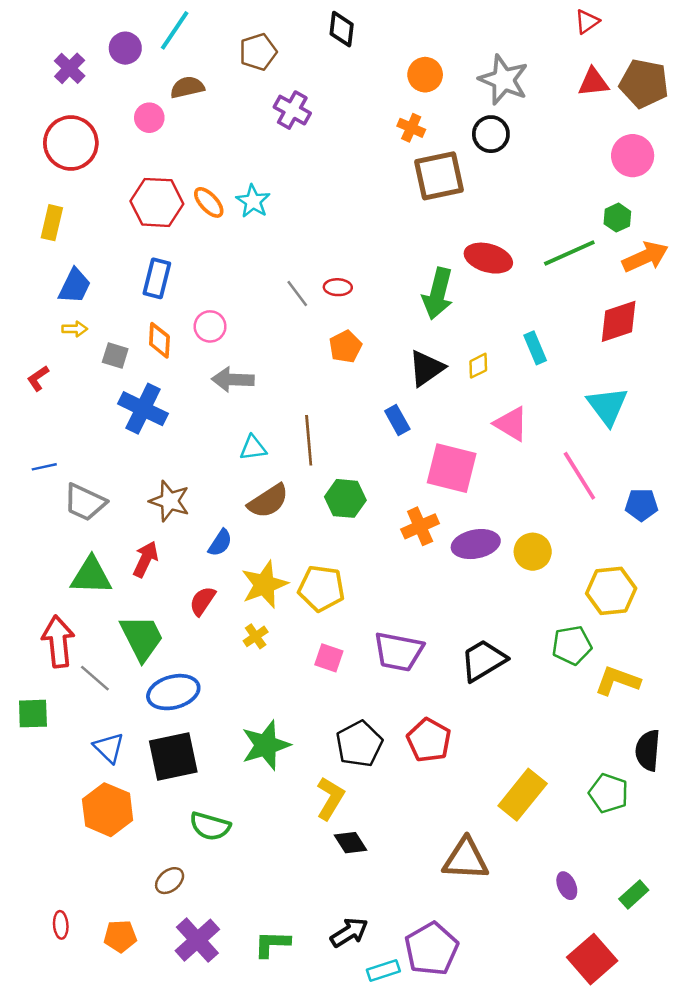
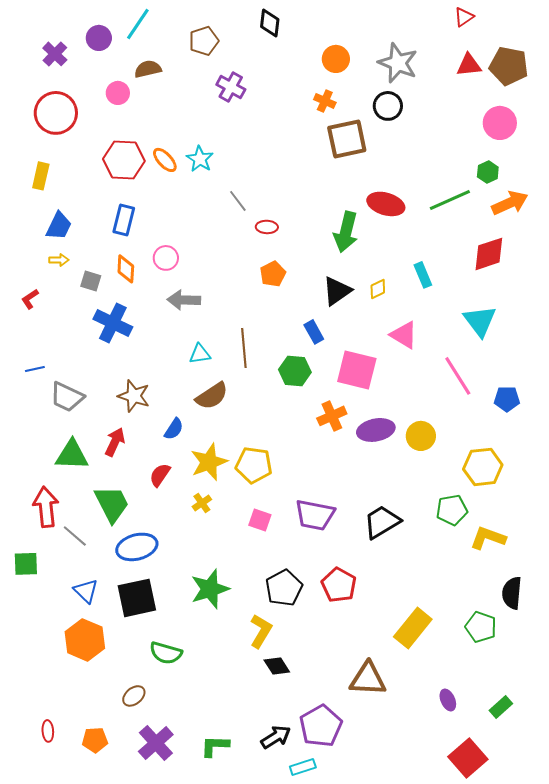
gray line: (297, 294) -> (238, 201), moved
green hexagon: (345, 498) -> (295, 371), moved
purple pentagon: (431, 949) -> (321, 726), moved

